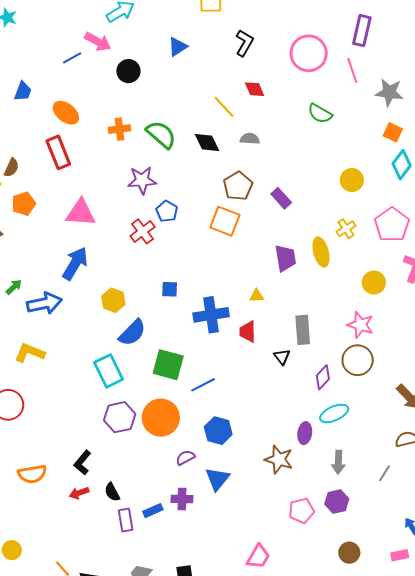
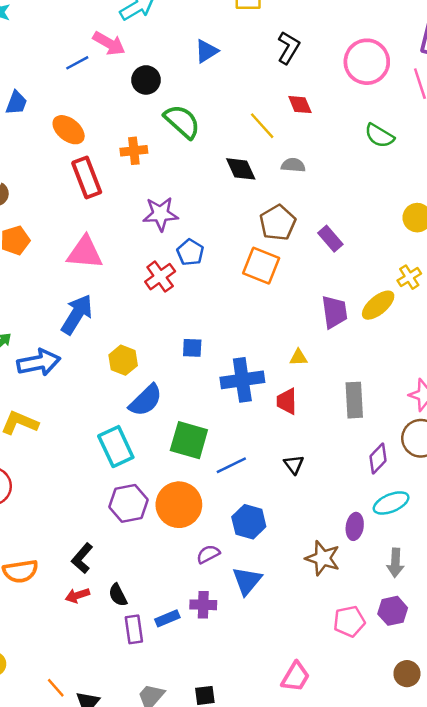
green semicircle: (161, 134) -> (182, 122), moved
red rectangle: (58, 152) -> (87, 177), moved
yellow ellipse: (321, 252) -> (378, 305), turned 64
black triangle: (282, 357) -> (294, 465), moved

